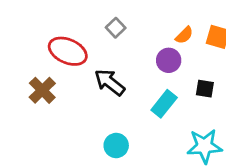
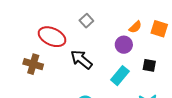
brown cross: (42, 90) -> (33, 64), turned -30

